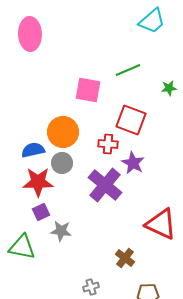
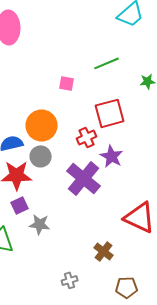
pink square: (88, 90) -> (67, 83), size x0.6
red square: (131, 120) -> (110, 113), turned -36
red cross: (108, 144) -> (87, 137), turned -30

